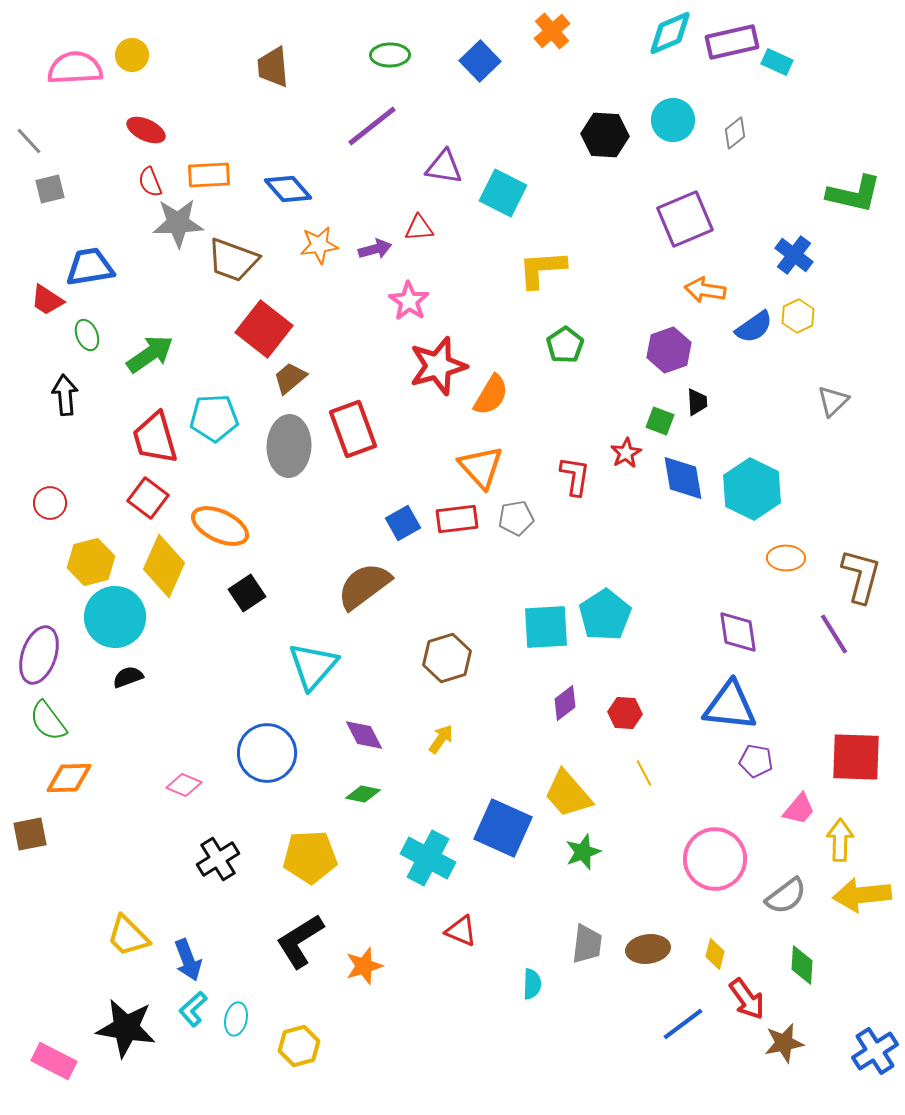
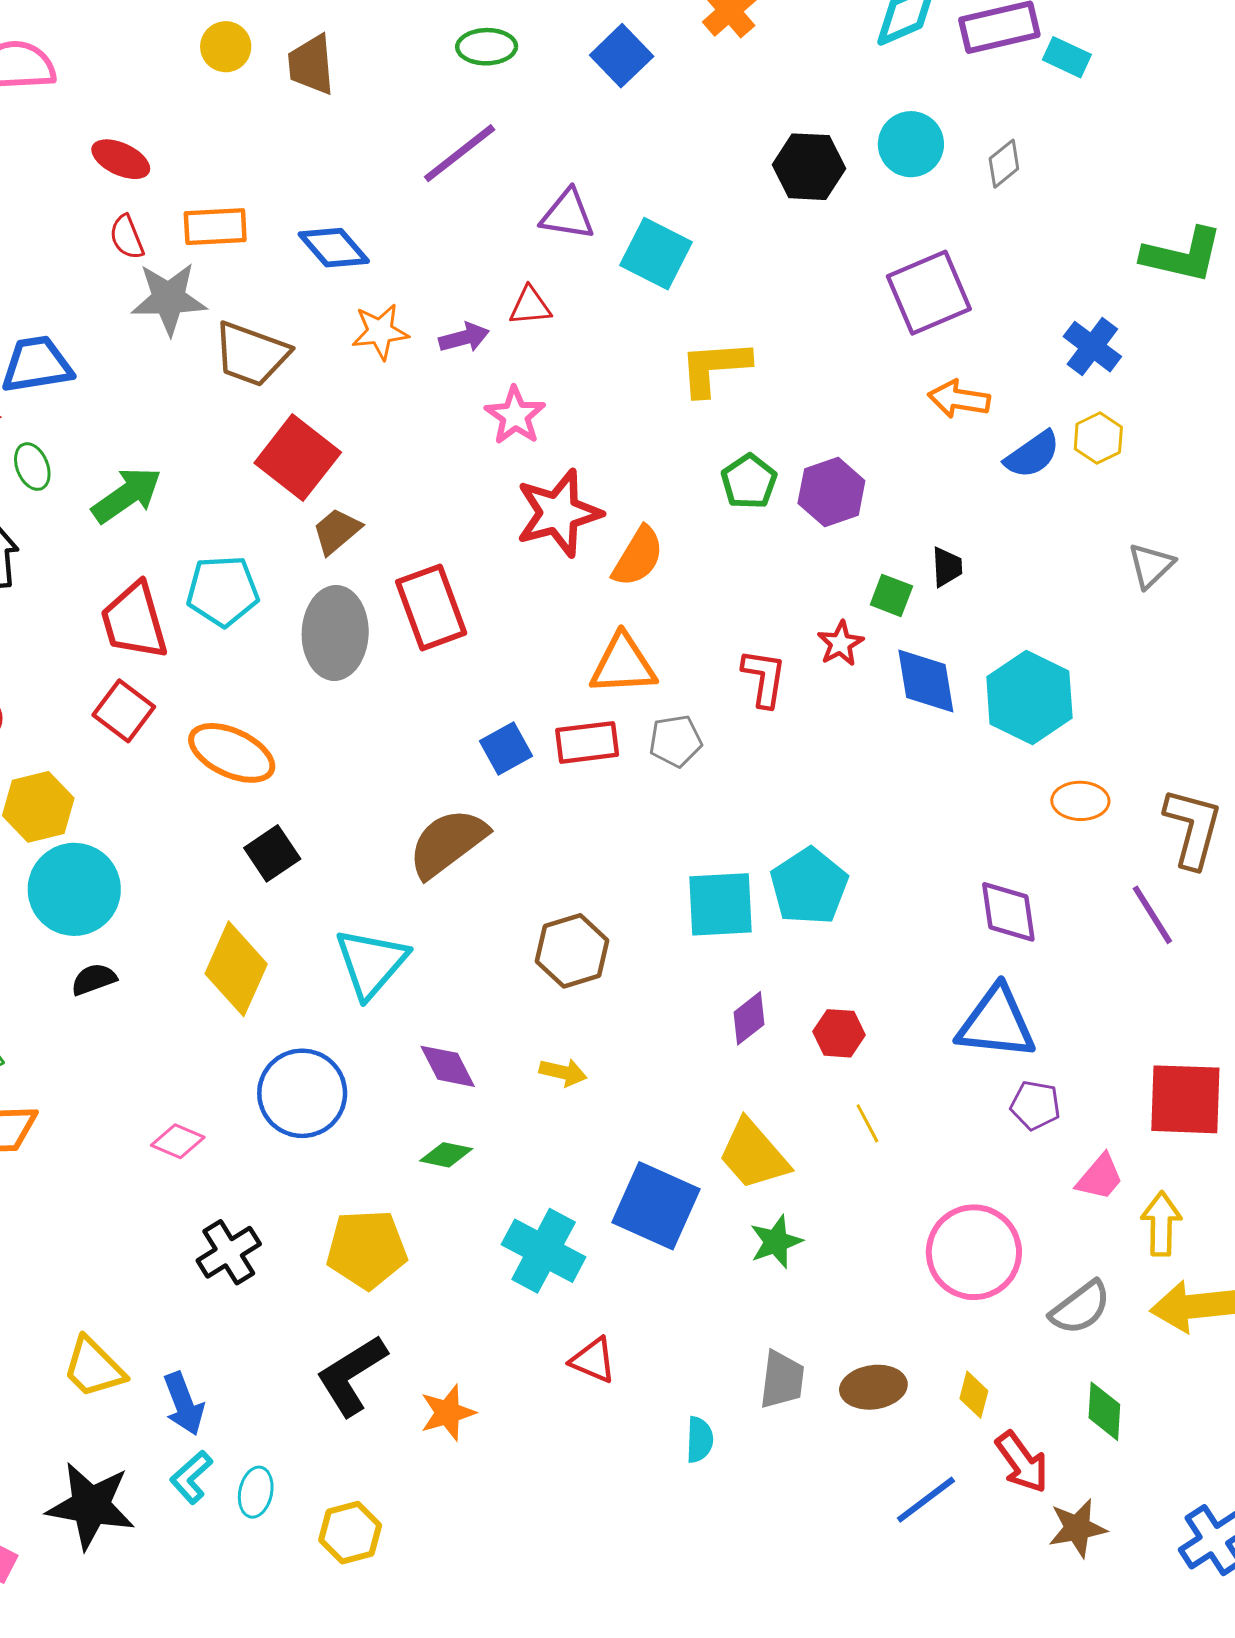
yellow circle: (132, 55) -> (226, 47), moved
purple hexagon: (669, 350) -> (831, 492), moved
orange triangle: (481, 467) -> (623, 664), turned -51
yellow diamond: (164, 566) -> (236, 969), moved
yellow arrow: (441, 739) -> (563, 1072), turned 68

